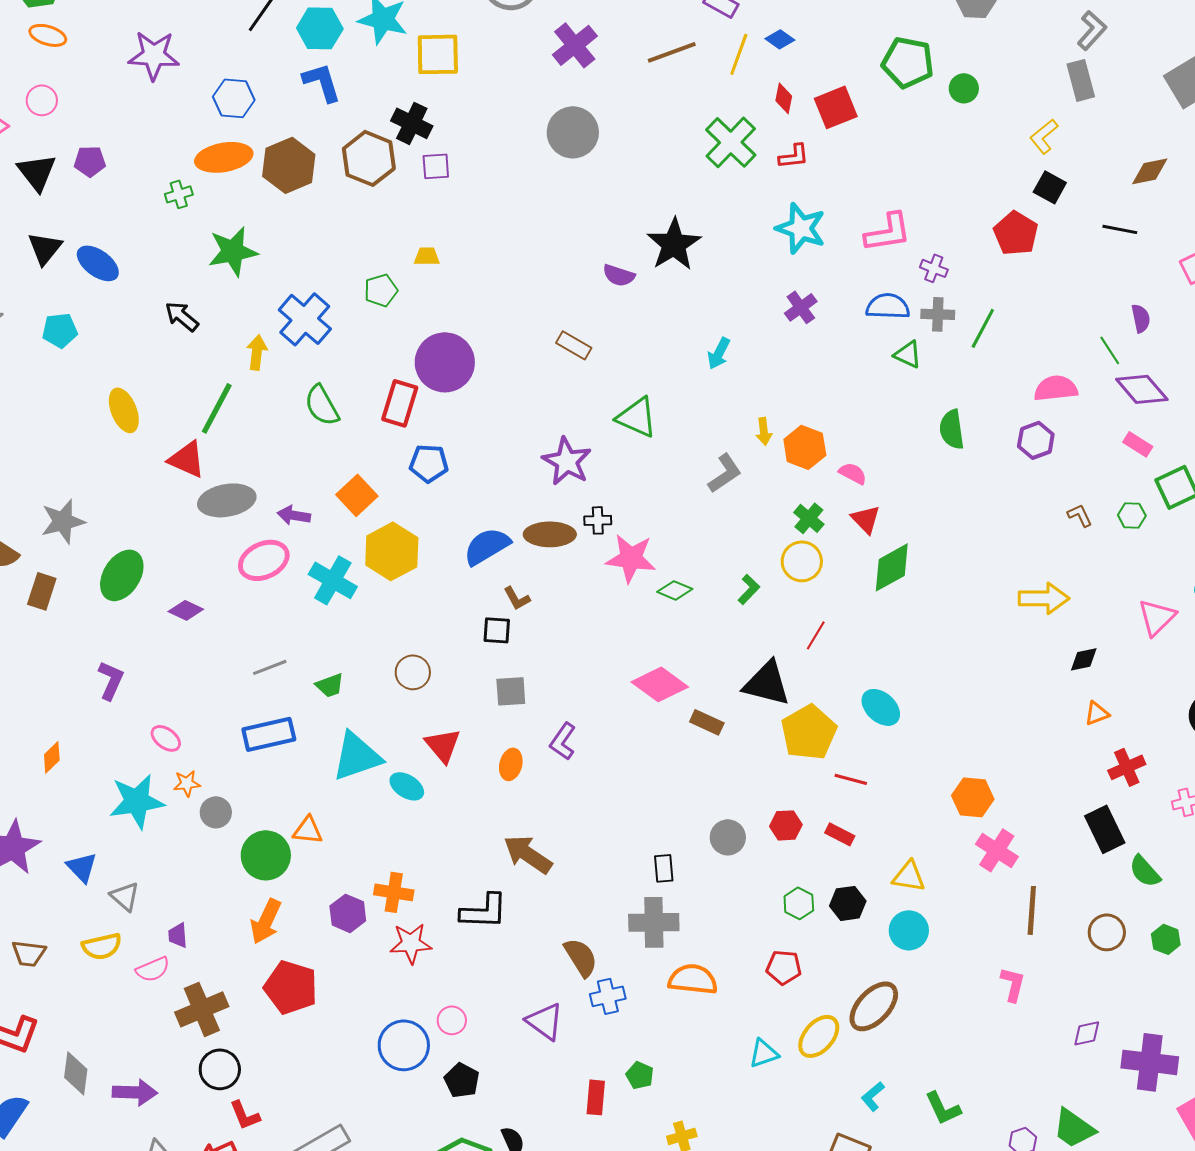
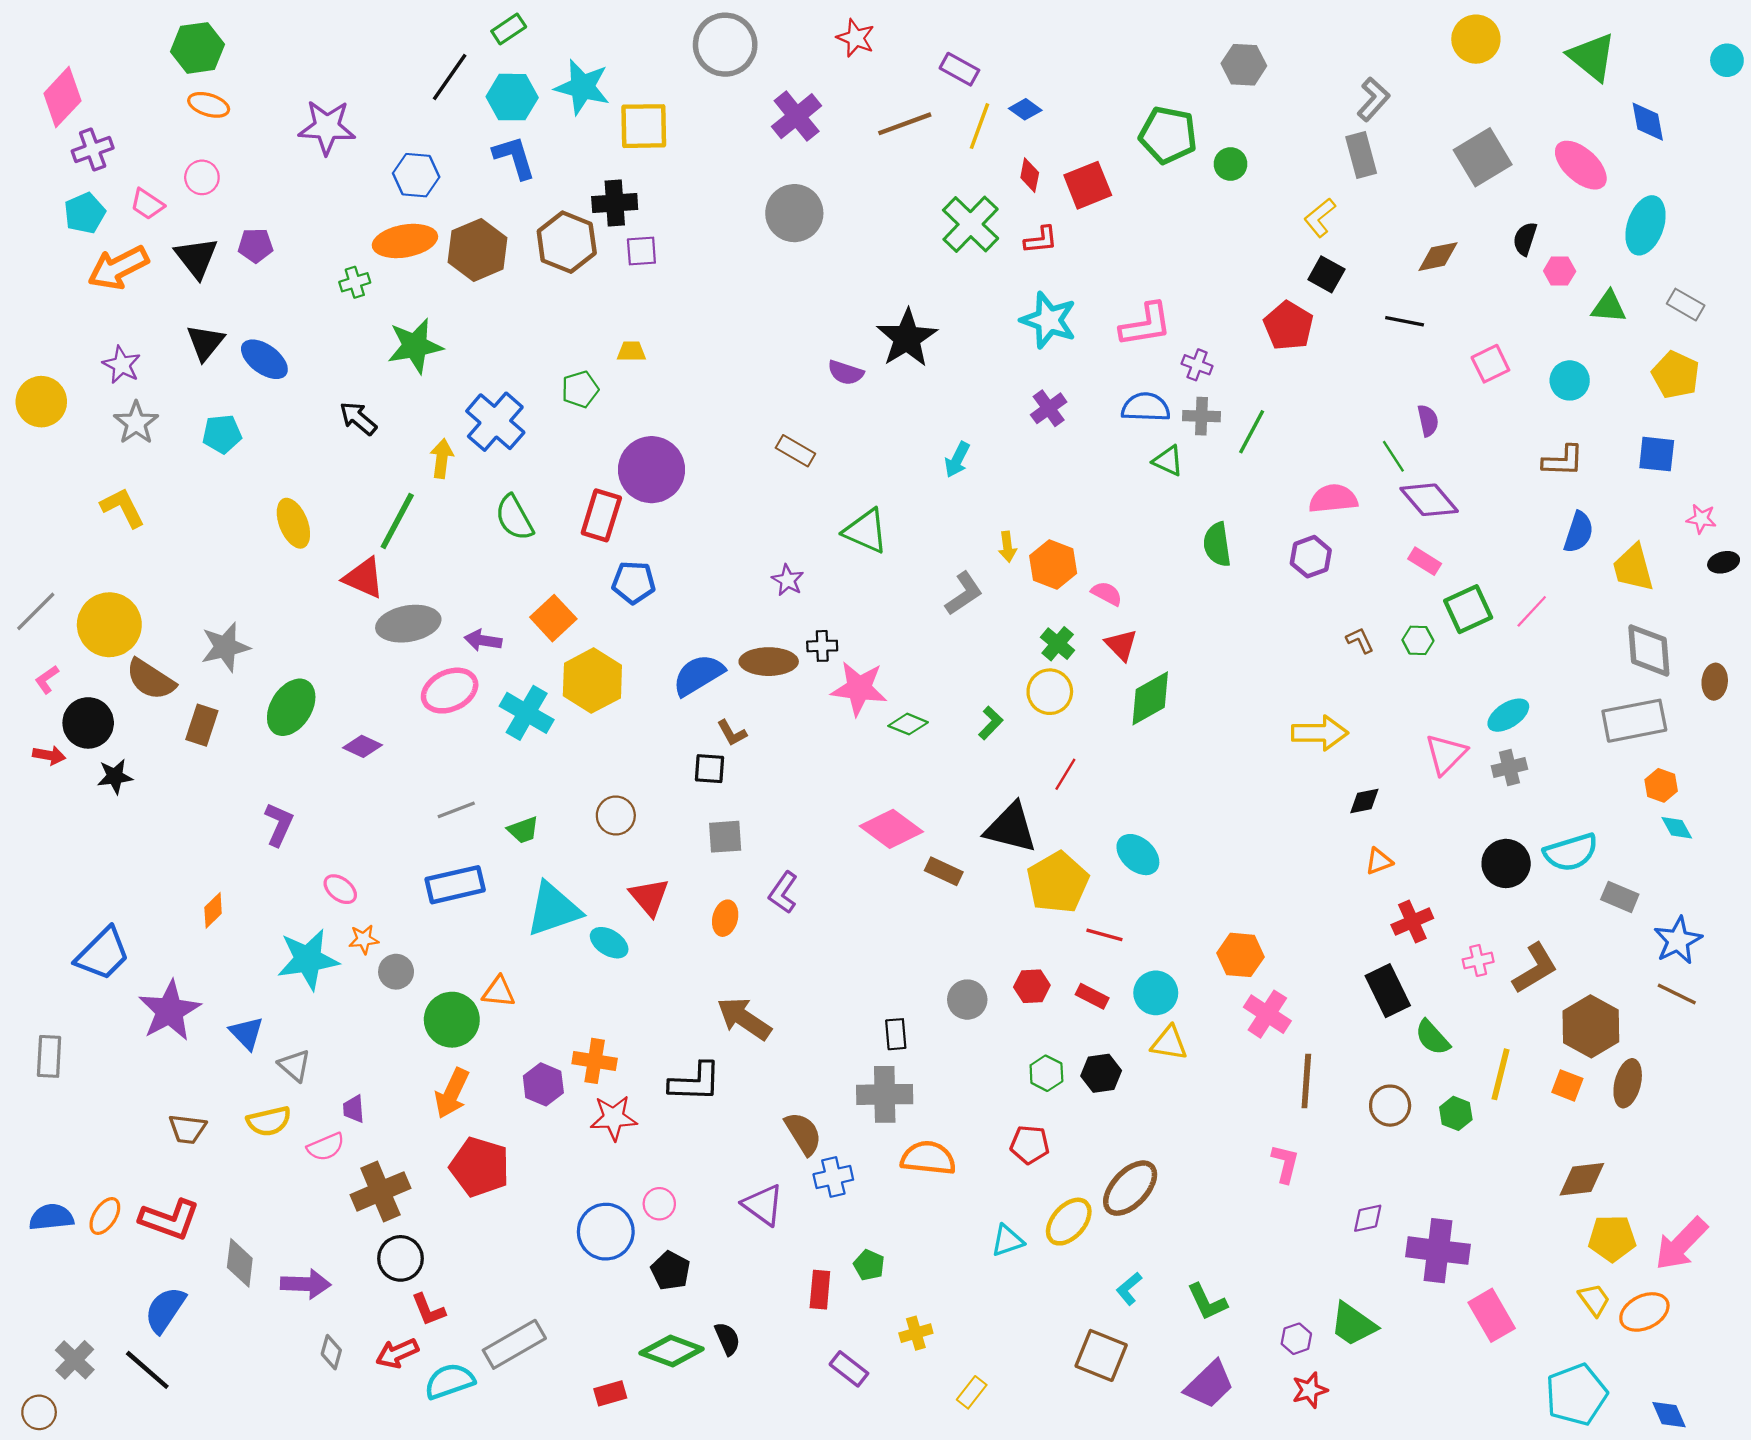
black cross: (412, 123) -> (615, 203), turned -30
purple star: (567, 461) -> (788, 580), size x0.6
cyan circle: (909, 930) -> (1156, 993), moved

